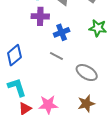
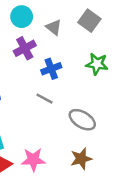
purple cross: (40, 16) -> (25, 48), turned -30

